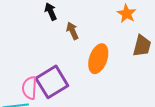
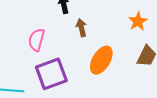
pink semicircle: (29, 88) -> (37, 40), moved

